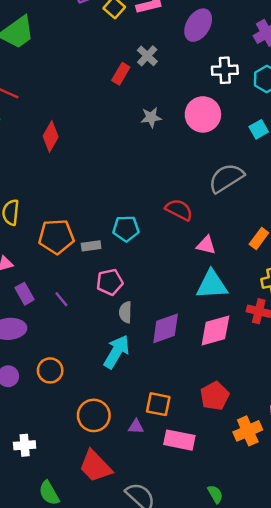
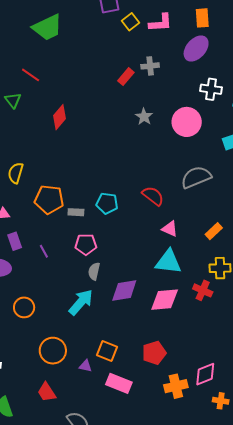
gray cross: (147, 56) -> (150, 66), turned 30
gray star: (151, 117) -> (144, 117), turned 30
red trapezoid: (95, 466) -> (47, 392), size x0.7

